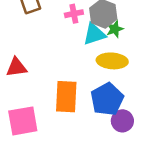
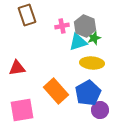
orange rectangle: (66, 97) -> (56, 91), turned -45

